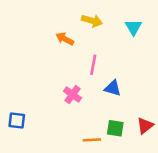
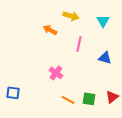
pink line: (93, 65) -> (79, 44), moved
blue triangle: (113, 88) -> (105, 58), moved
orange line: (92, 140) -> (68, 100), moved, turned 32

